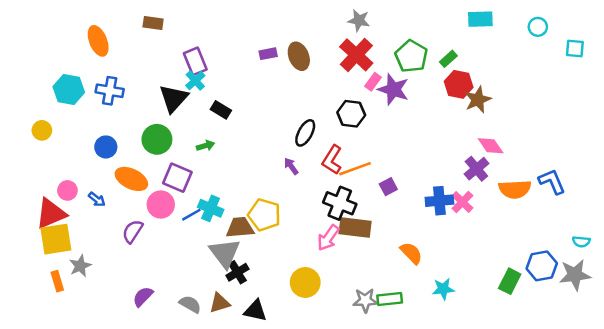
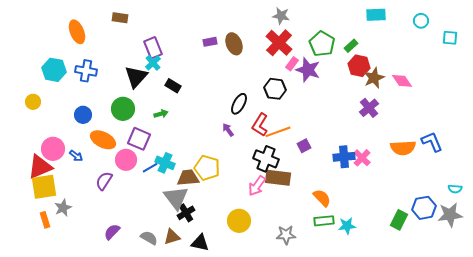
pink diamond: (491, 146) -> (402, 81), moved
purple cross: (476, 169) -> (369, 108), moved
pink circle: (67, 190) -> (53, 149), size x1.5
green rectangle: (390, 299) -> (324, 221), moved

